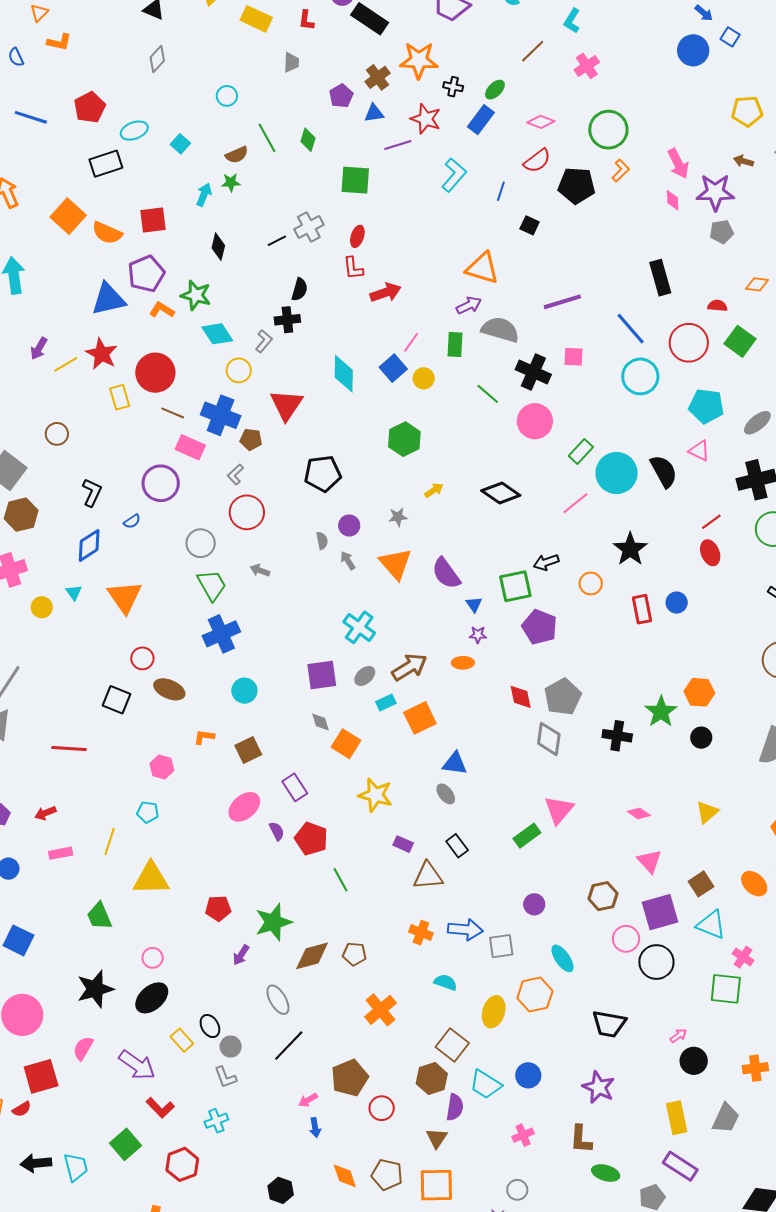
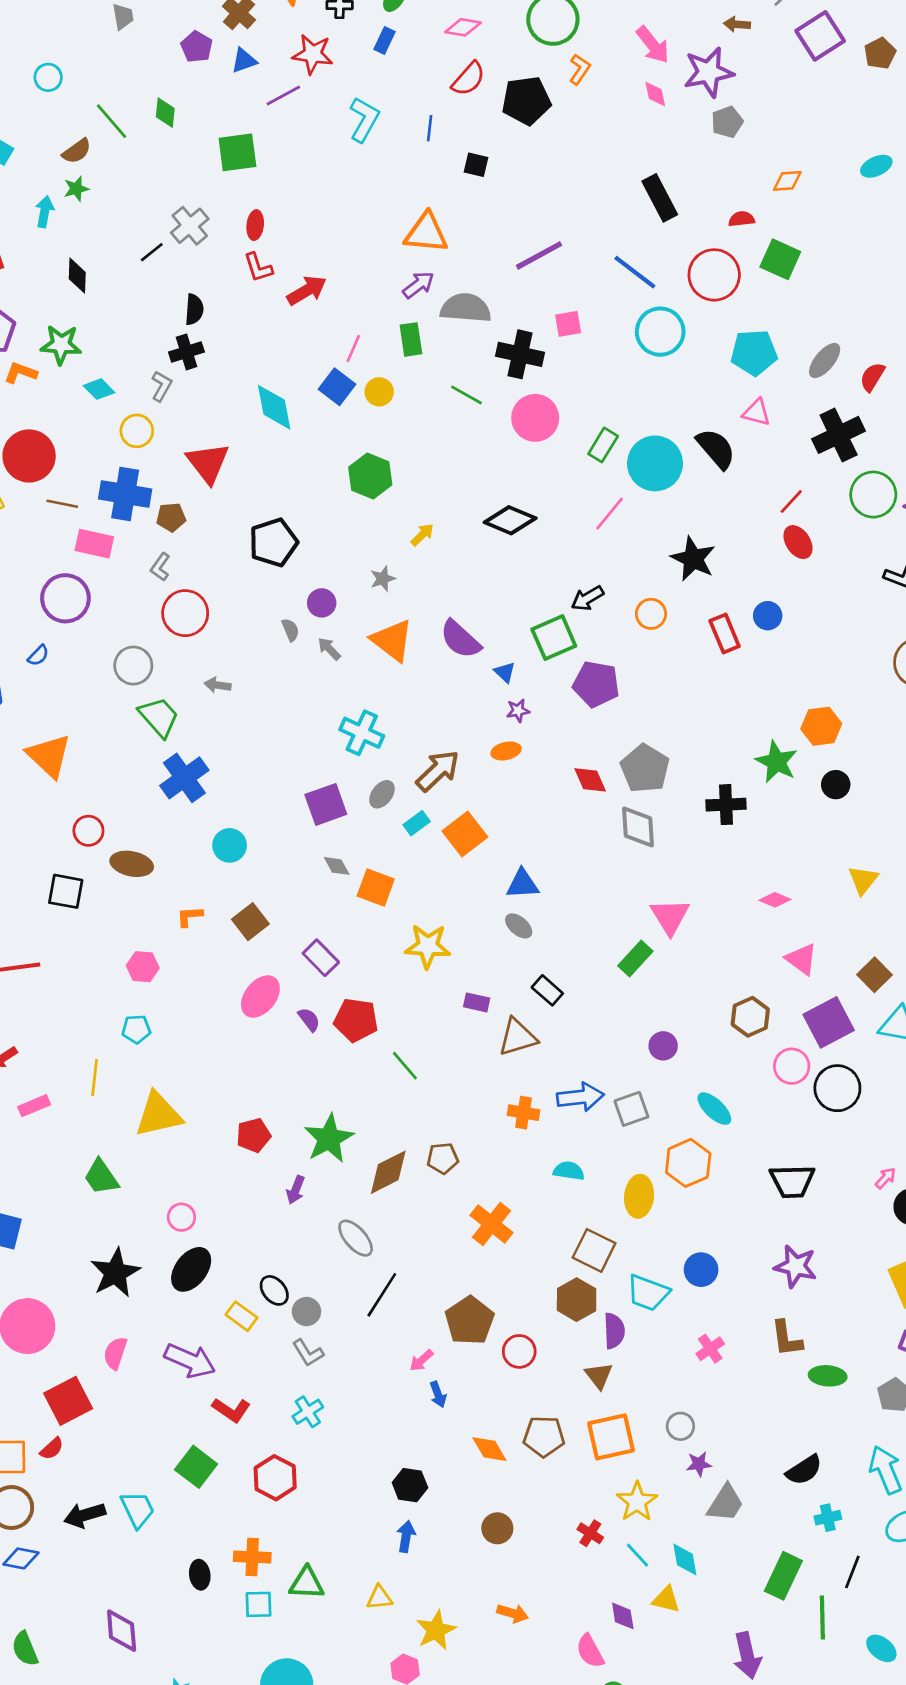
blue rectangle: (481, 120) -> (384, 41), size x0.7
cyan diamond: (217, 334) -> (99, 389), size x0.7
gray circle: (517, 1190) -> (680, 1426), moved

